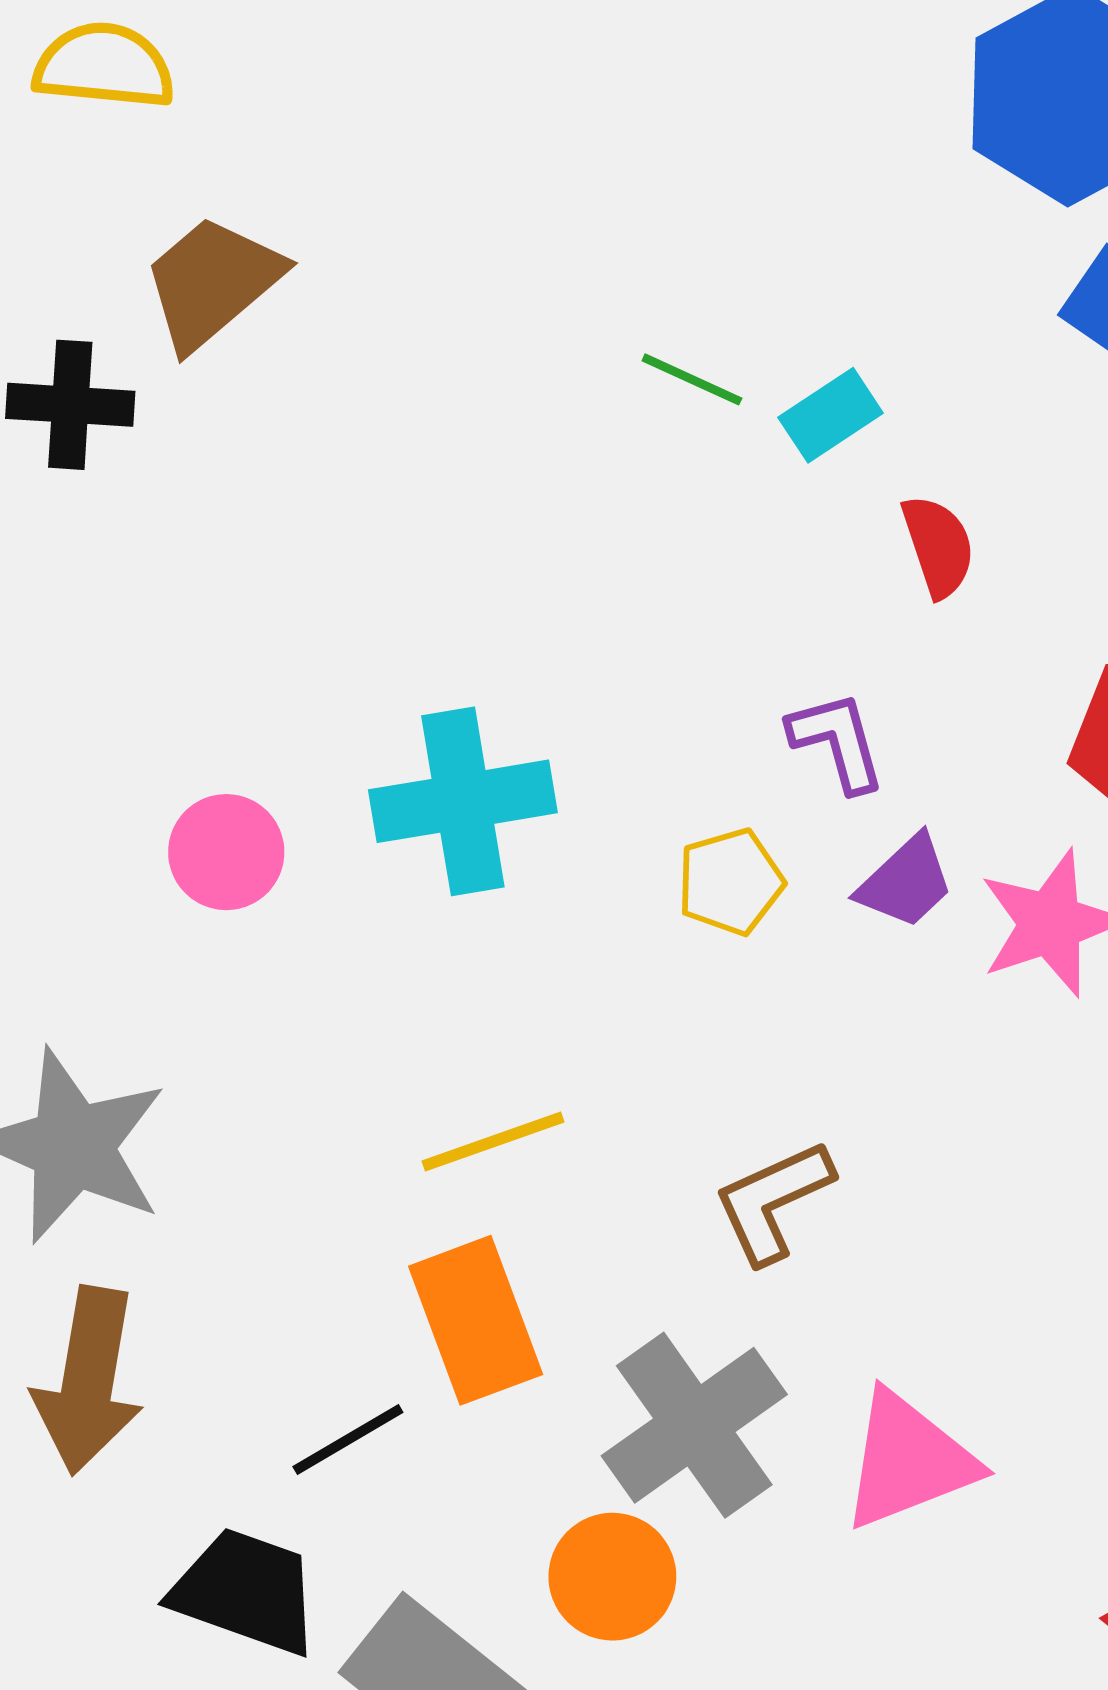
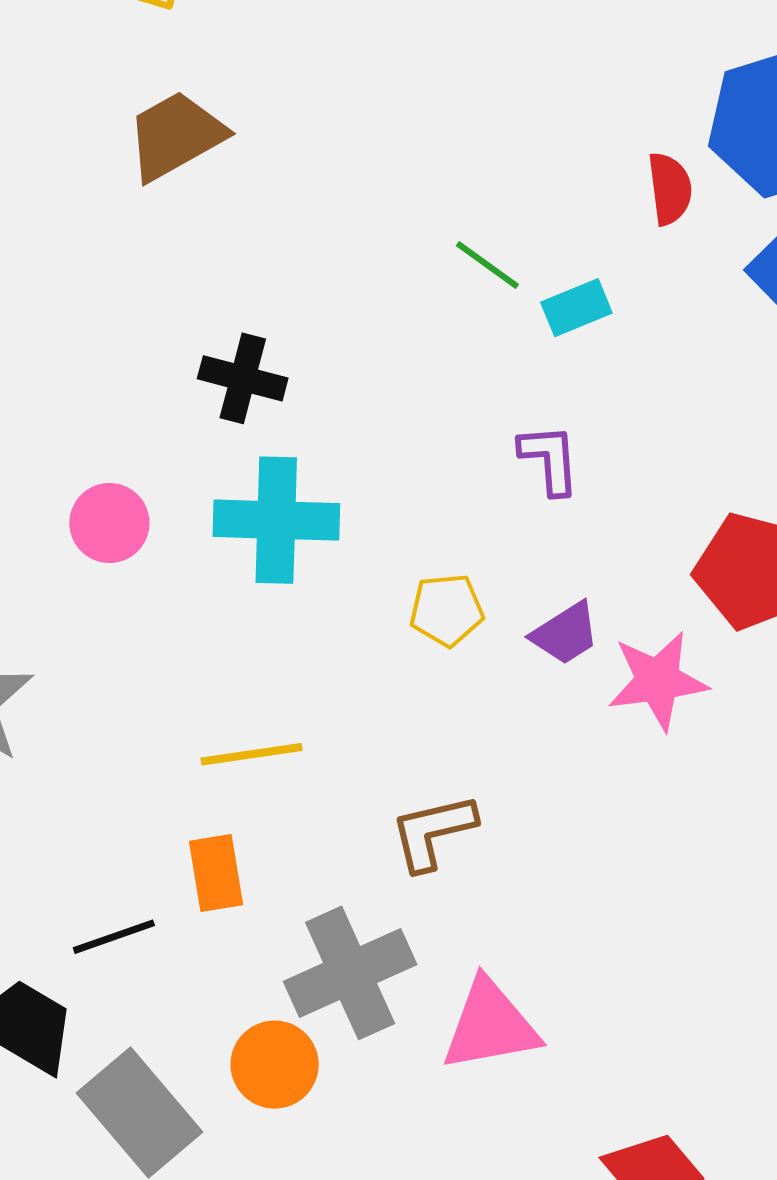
black cross: (70, 405) -> (243, 378), moved
red semicircle: (938, 546) -> (670, 189), moved
purple L-shape: (837, 741) -> (549, 459), moved
orange rectangle: (476, 1320) -> (216, 873), size x0.7

